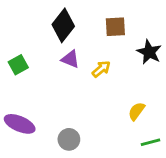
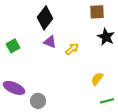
brown square: (115, 27) -> (97, 12), moved
gray circle: (69, 139) -> (38, 101), moved

